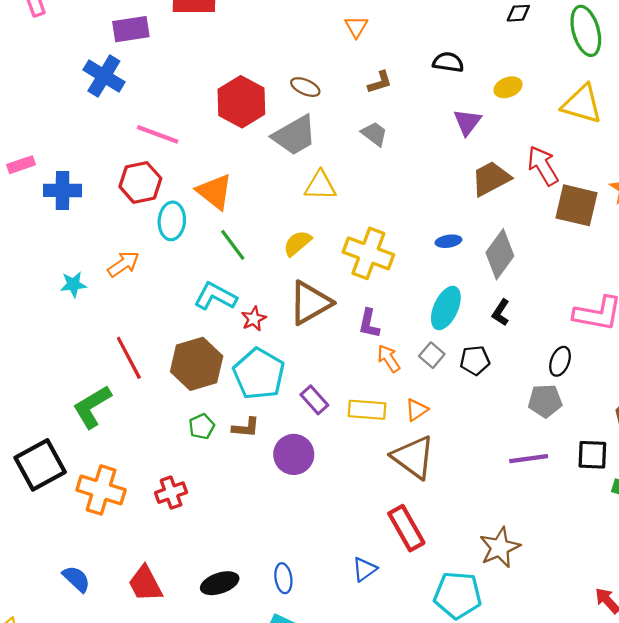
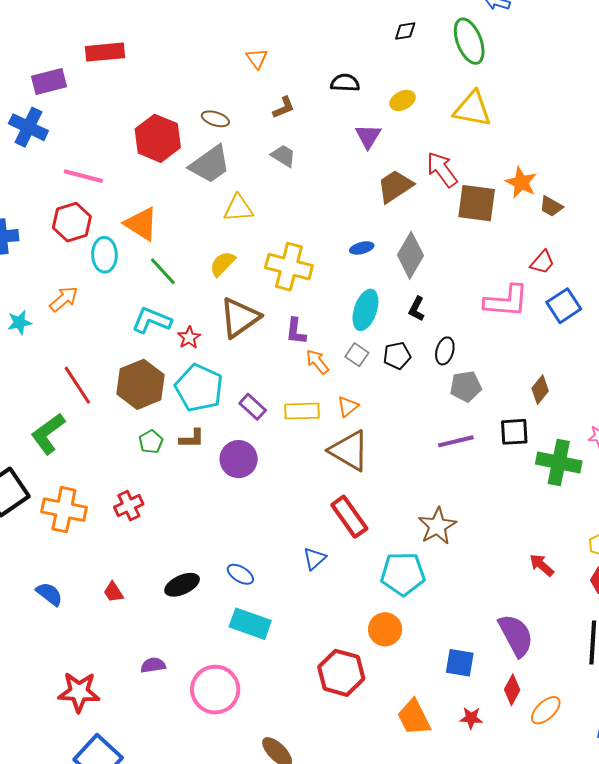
black ellipse: (560, 361) -> (445, 351), moved
blue ellipse: (283, 578) -> (240, 574), turned -44
red trapezoid: (145, 584) -> (113, 592), size x0.6

